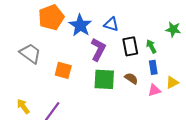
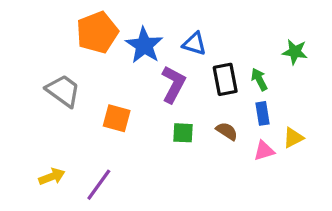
green square: (104, 79) -> (183, 133), size x0.6
yellow arrow: (23, 106) -> (52, 177), turned 105

